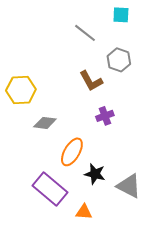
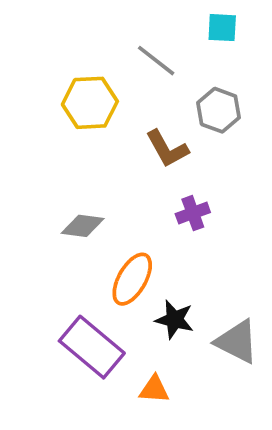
yellow hexagon: (21, 90) -> (90, 103), moved

